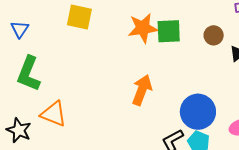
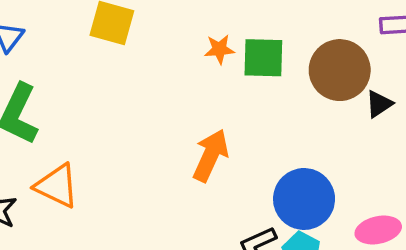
orange star: (143, 28) -> (219, 49), size x0.6
brown circle: (214, 35) -> (340, 70), size x1.8

